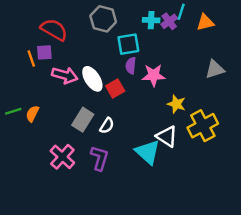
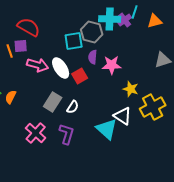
gray hexagon: (103, 19) -> (92, 32), moved
cyan cross: (151, 20) -> (110, 19), size x1.5
cyan square: (128, 44) -> (74, 41), moved

